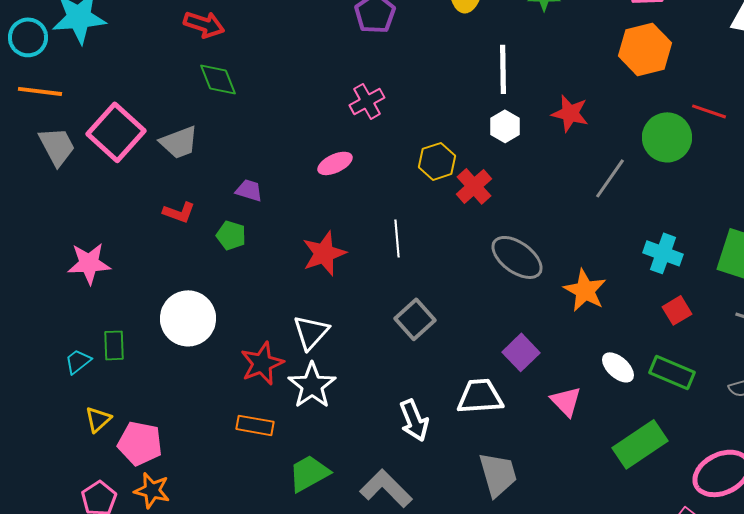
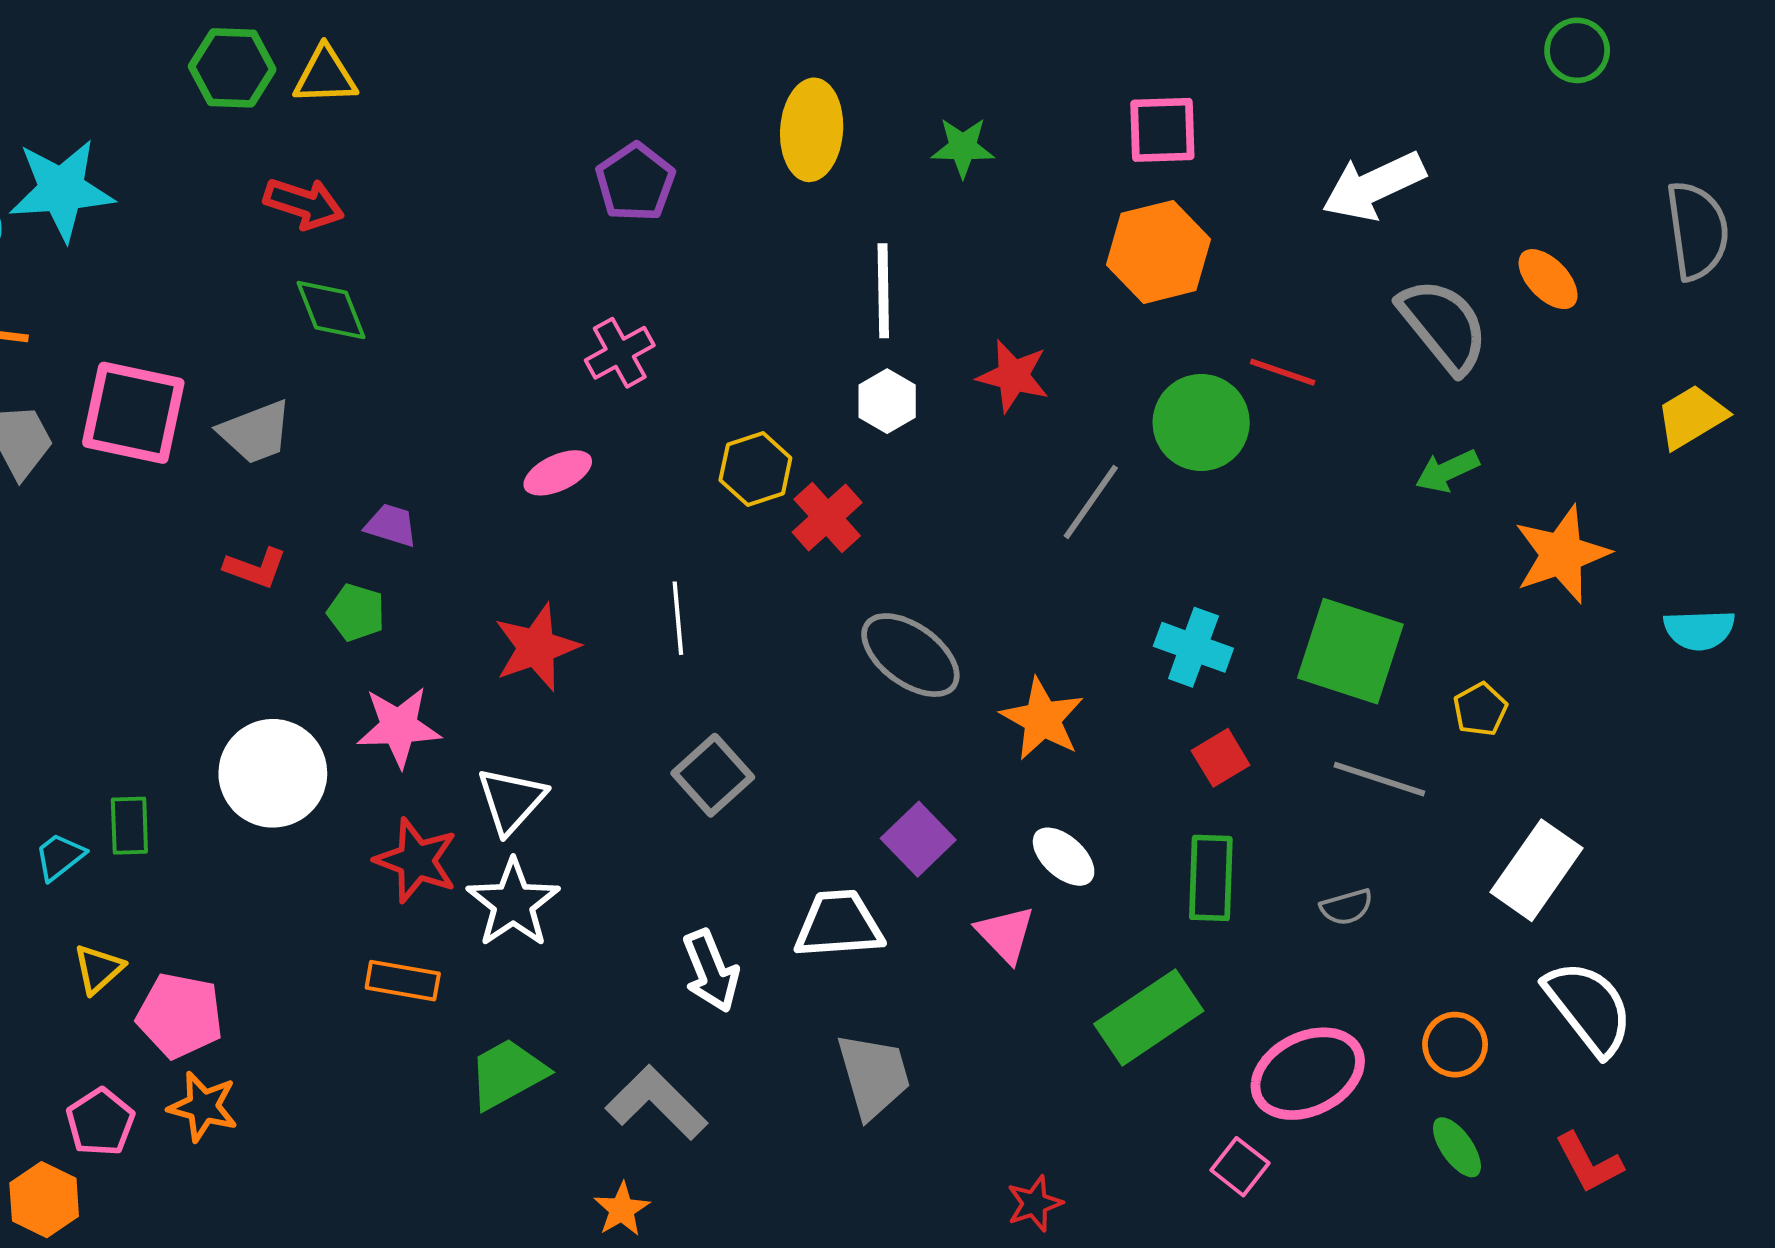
pink square: (116, 132) -> (133, 413), turned -30
pink star: (89, 263) -> (399, 727), moved
red star: (262, 363) -> (416, 860), turned -30
white ellipse: (618, 367) -> (1064, 857), moved
green rectangle: (672, 372) -> (1211, 878), turned 69

